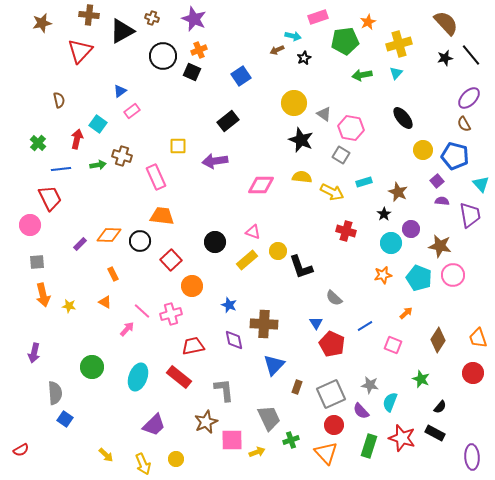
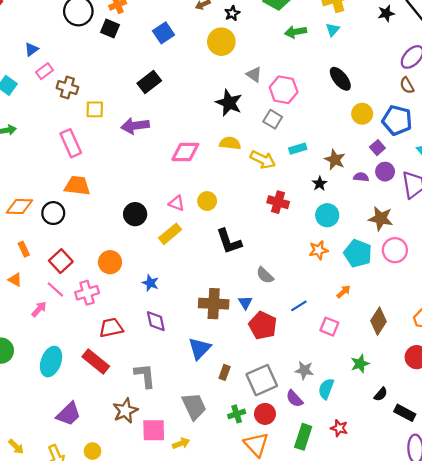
yellow circle: (294, 103) -> (221, 42), moved
brown cross: (122, 156) -> (67, 88), moved
purple semicircle: (442, 201) -> (361, 177), moved
purple circle: (411, 229) -> (385, 172), moved
yellow circle: (278, 251) -> (207, 201), moved
red square: (171, 260) -> (61, 261), moved
brown cross: (264, 324) -> (214, 304), moved
green star: (421, 379) -> (360, 364), turned 30
black rectangle: (435, 433) -> (405, 413), moved
red star: (402, 438) -> (339, 428), size x0.6
green cross: (291, 440) -> (237, 414), moved

